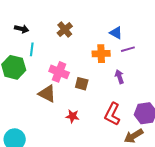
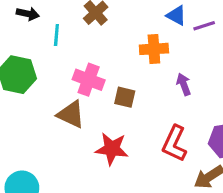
cyan line: (32, 49) -> (56, 35), moved
purple line: (128, 49) -> (204, 26), moved
red star: (72, 116) -> (112, 149), size x1.5

